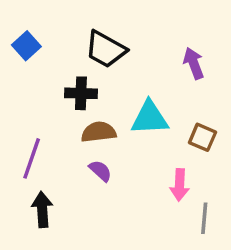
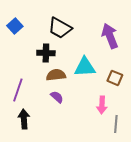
purple arrow: (194, 63) -> (110, 36), size x1.4

